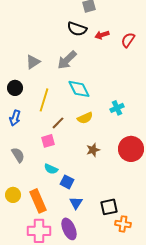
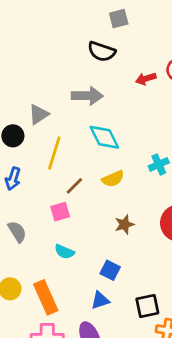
red arrow: (102, 35) -> (146, 79), moved
gray arrow: (67, 60) -> (87, 96), turned -135
gray triangle: (33, 62) -> (39, 114), moved
blue square: (67, 182) -> (110, 270), moved
blue triangle: (76, 203) -> (100, 300), turned 40

